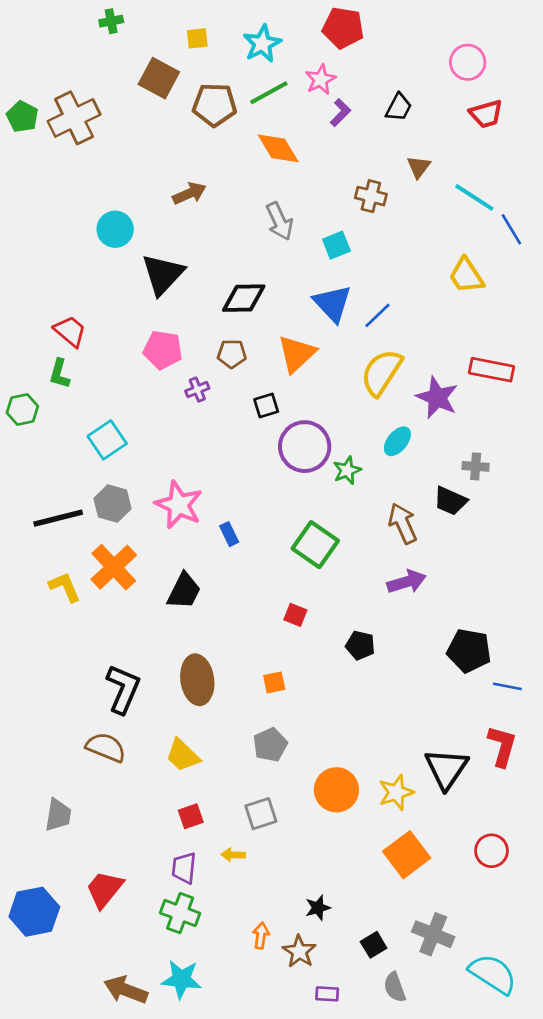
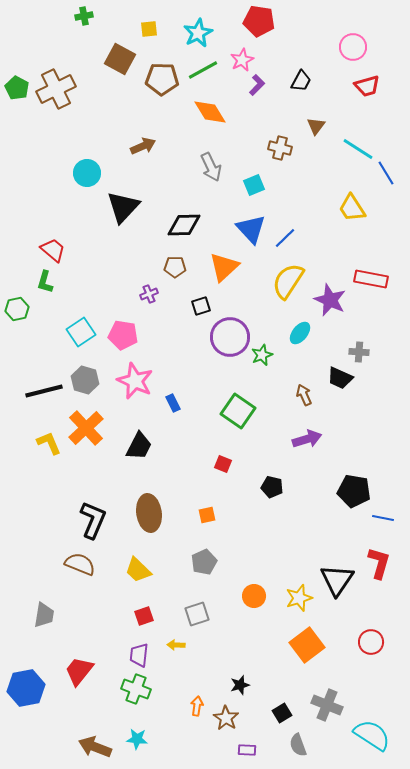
pink pentagon: (163, 350) -> (123, 335), moved
brown arrow: (403, 523) -> (304, 395), size x0.7
orange circle: (336, 790) -> (254, 596), size x0.7
cyan star: (181, 979) -> (137, 739), size x0.7

